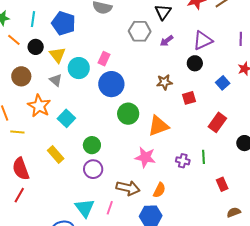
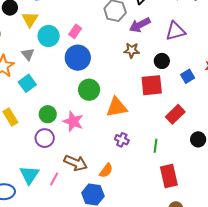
purple arrow: (167, 41) -> (140, 25), size x1.5
black circle: (195, 63) -> (162, 61), moved
gray triangle: (56, 80) -> (28, 54), moved
brown star: (164, 82) -> (132, 50), moved
red square: (189, 98) -> (152, 85), size x1.6
pink star: (145, 157) -> (73, 121), moved
purple cross: (183, 161) -> (122, 140), moved
red rectangle: (222, 184) -> (169, 176), size x1.6

